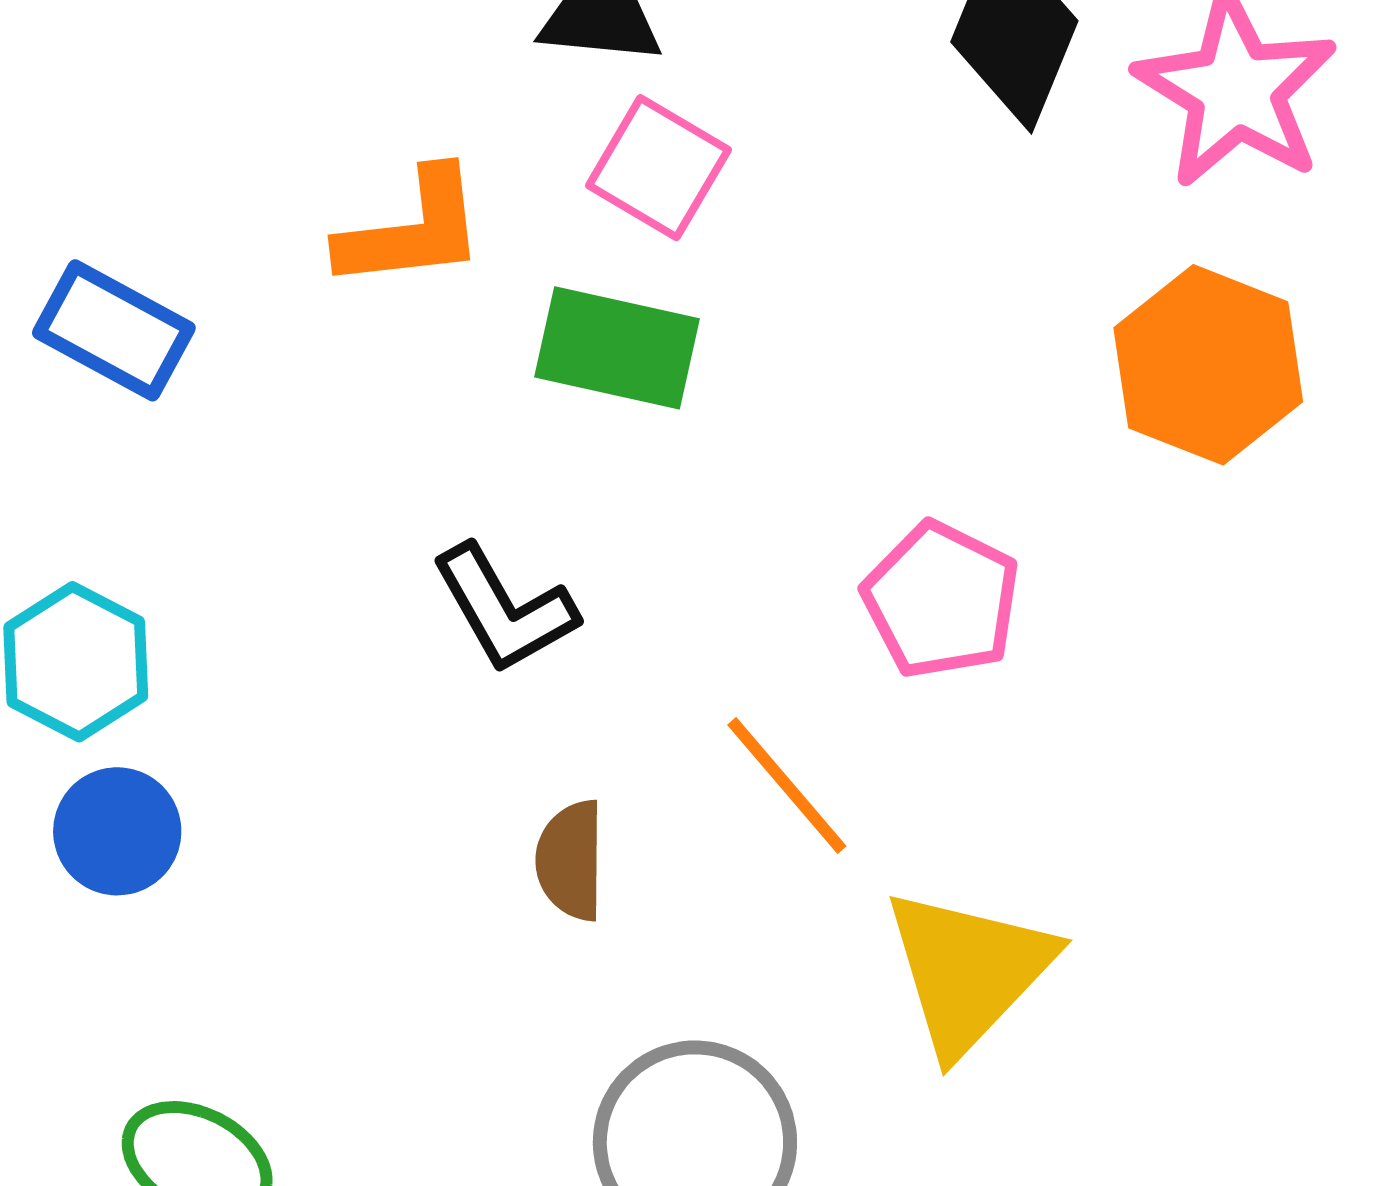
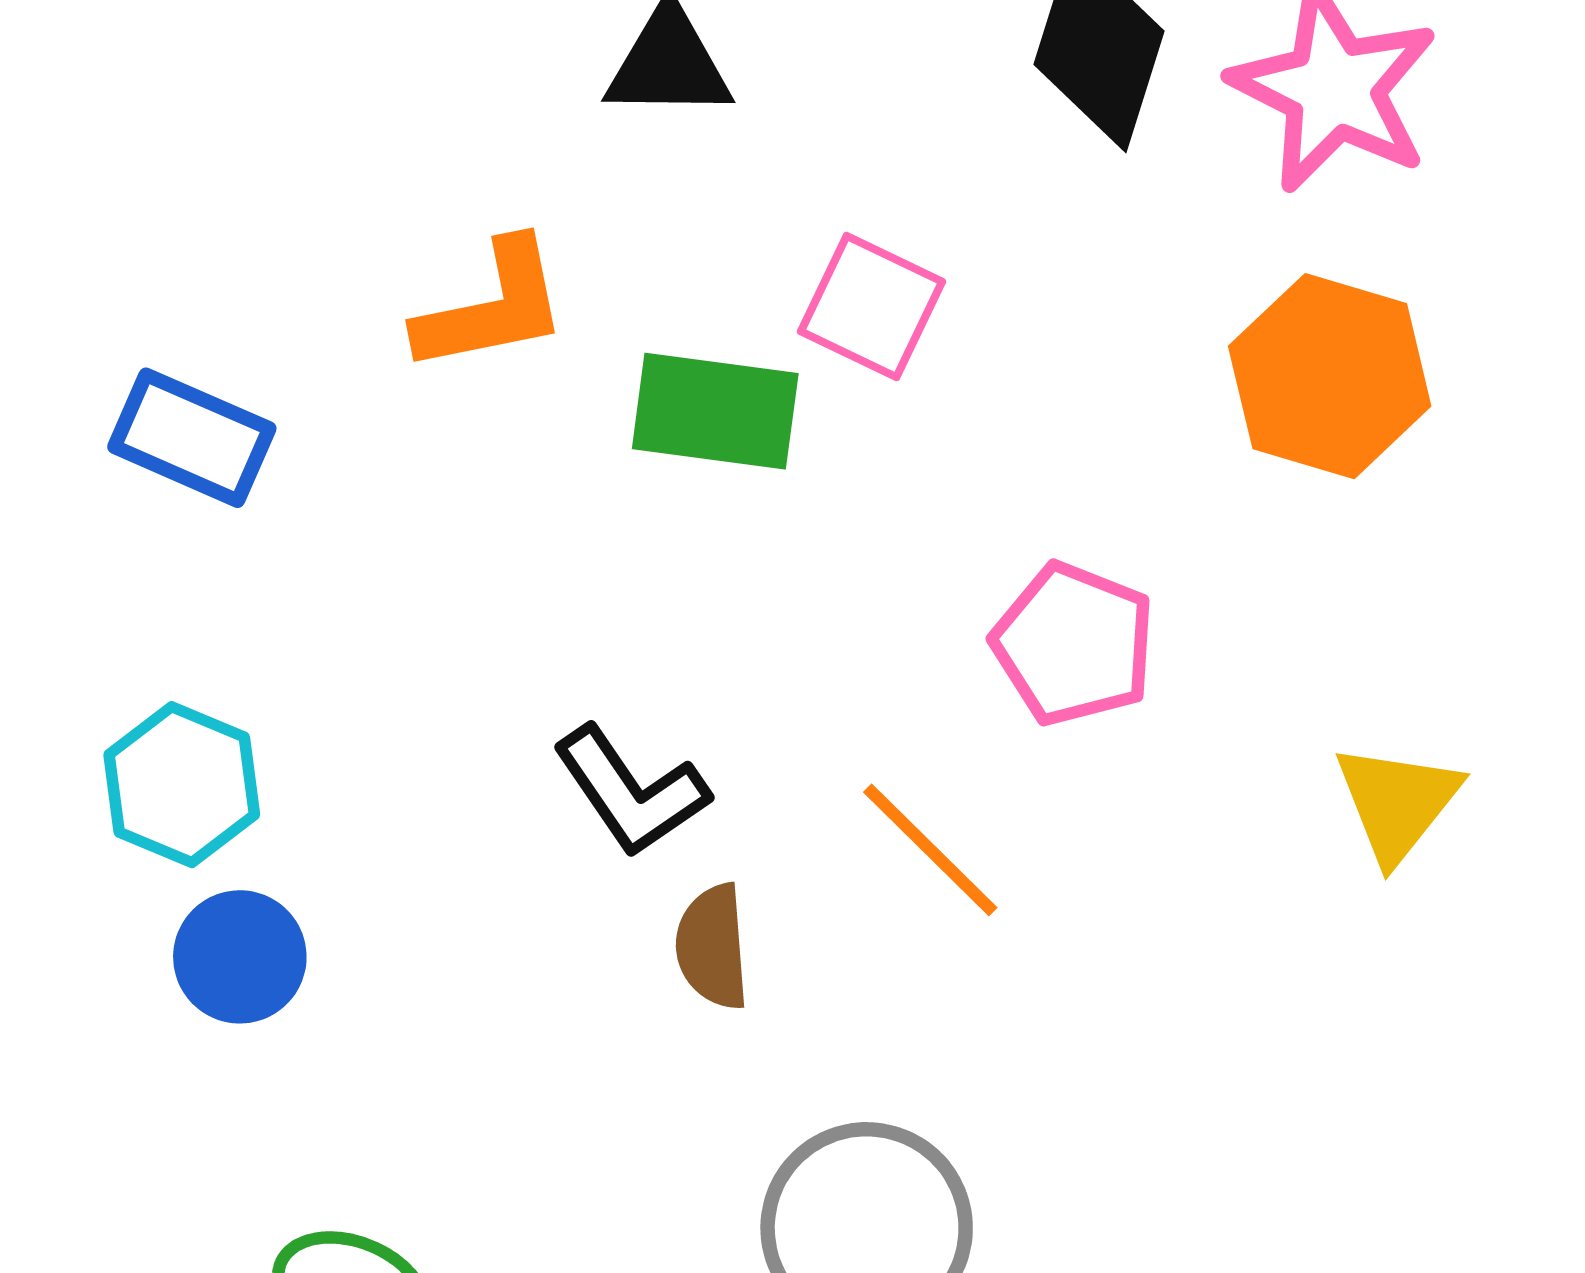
pink square: (658, 168) -> (871, 307), moved
black L-shape: (504, 609) -> (631, 791), moved
yellow triangle: (968, 971) -> (1397, 803), moved, size x0.7

